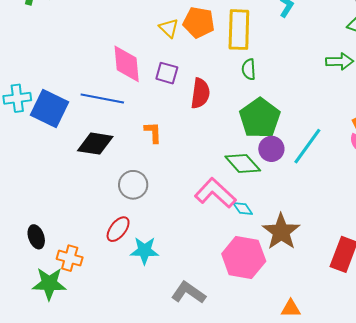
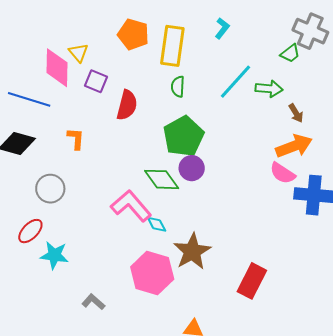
yellow triangle: (169, 28) -> (78, 53), moved
cyan line: (307, 146) -> (236, 82), moved
gray L-shape: (188, 293) -> (93, 302), size x0.7

